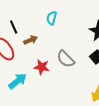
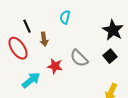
brown arrow: (31, 40) -> (44, 39), turned 104

